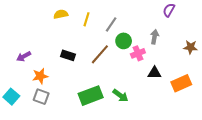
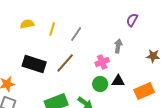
green circle: (124, 41) -> (100, 84), moved
black rectangle: (68, 55) -> (34, 64), size x1.6

